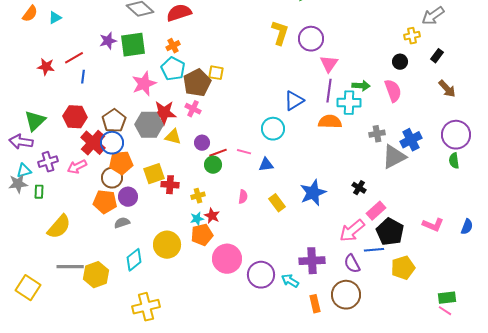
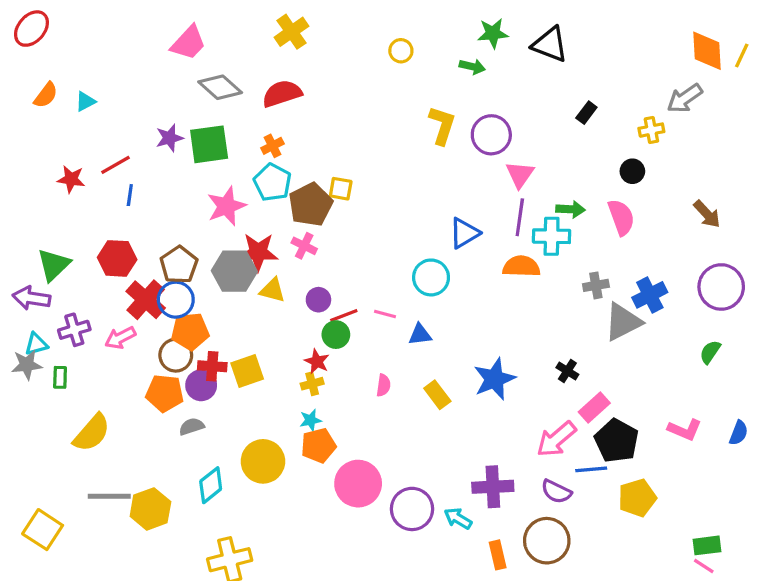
black rectangle: (437, 56) -> (586, 113), moved
green semicircle: (454, 161) -> (710, 352), moved, turned 42
yellow square: (154, 174) -> (247, 371), moved
red cross: (170, 185) -> (212, 366), moved
red star: (212, 216) -> (317, 361), moved
purple semicircle: (352, 264) -> (556, 492), turned -36

